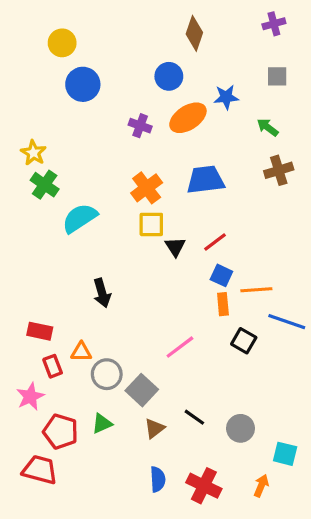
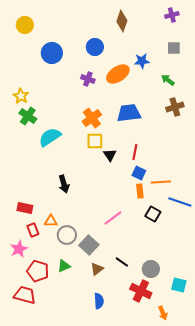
yellow circle: (62, 43) -> (25, 25), moved
blue circle: (169, 76) -> (95, 47), moved
red line: (215, 242) -> (135, 152), turned -42
red cross: (204, 486) -> (141, 291), moved
orange arrow: (261, 486) -> (163, 313), moved, turned 136

